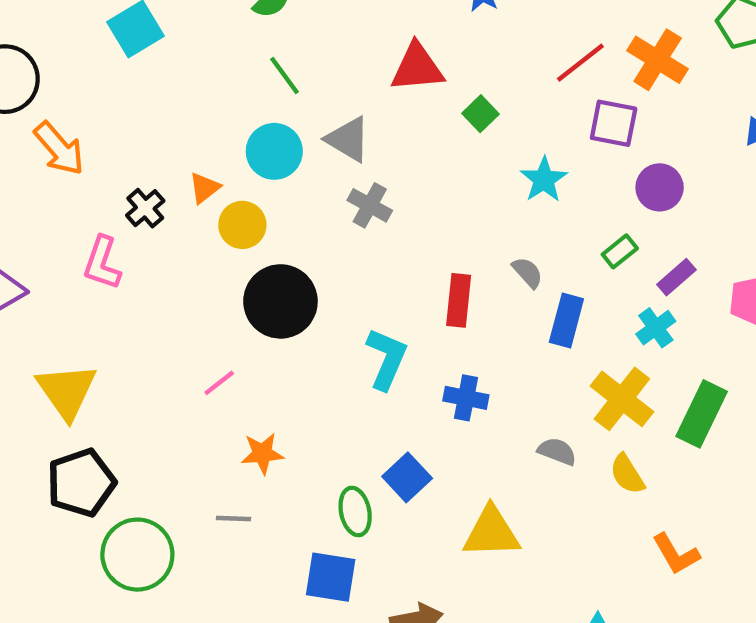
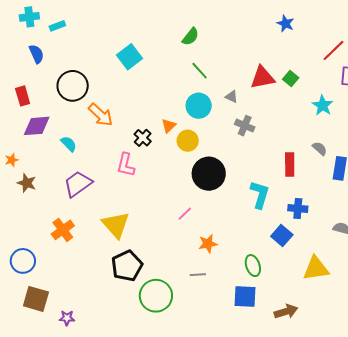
red triangle: (417, 67) -> (263, 78), moved
gray triangle: (348, 139) -> (232, 97), size x0.6
blue square: (407, 477) -> (282, 236), moved

